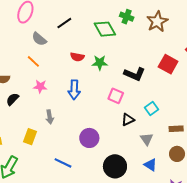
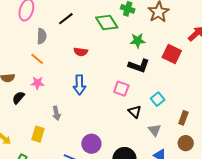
gray semicircle: (39, 39) -> (42, 36), turned -126
green star: (100, 63) -> (138, 41), moved
pink star: (40, 87) -> (37, 83), moved
black triangle: (128, 120) -> (135, 112), turned -48
brown rectangle: (176, 129) -> (183, 118), turned -64
purple circle: (89, 138) -> (91, 144), moved

